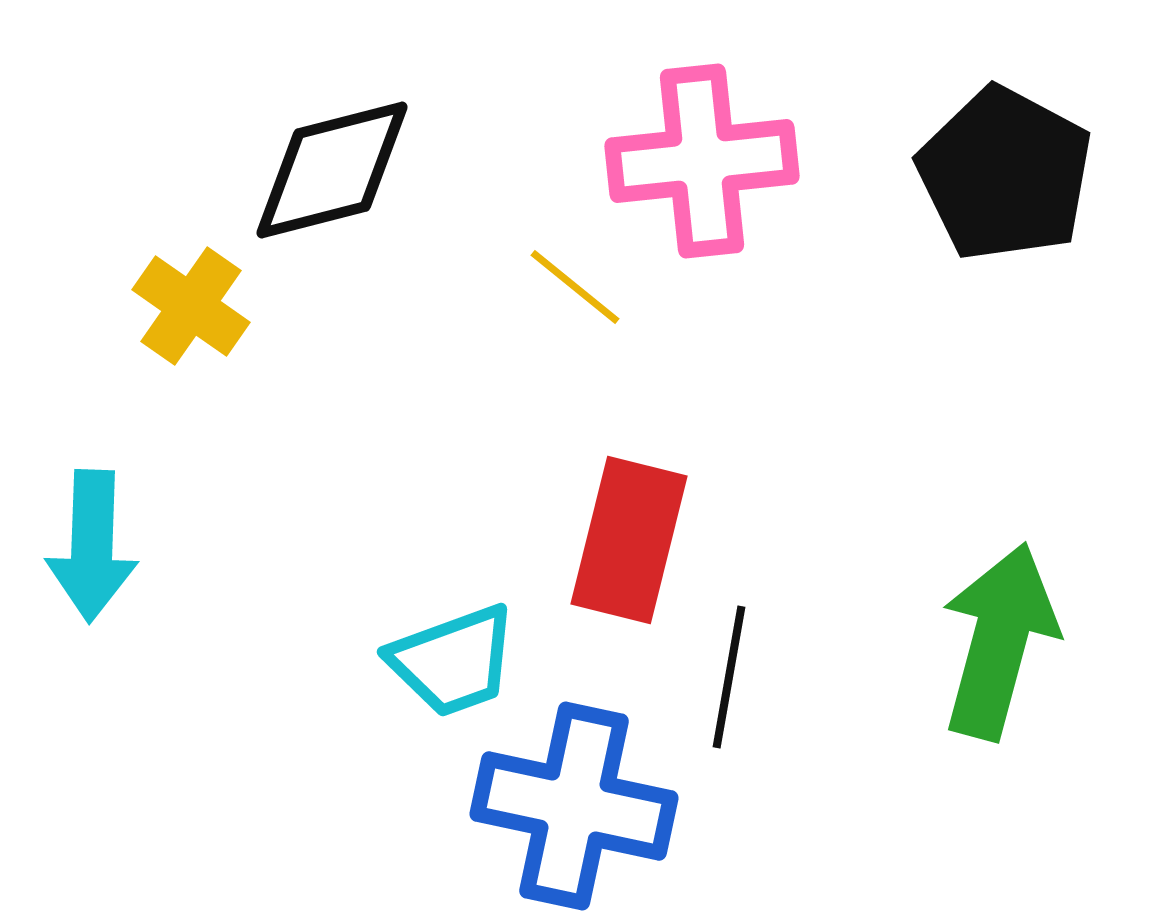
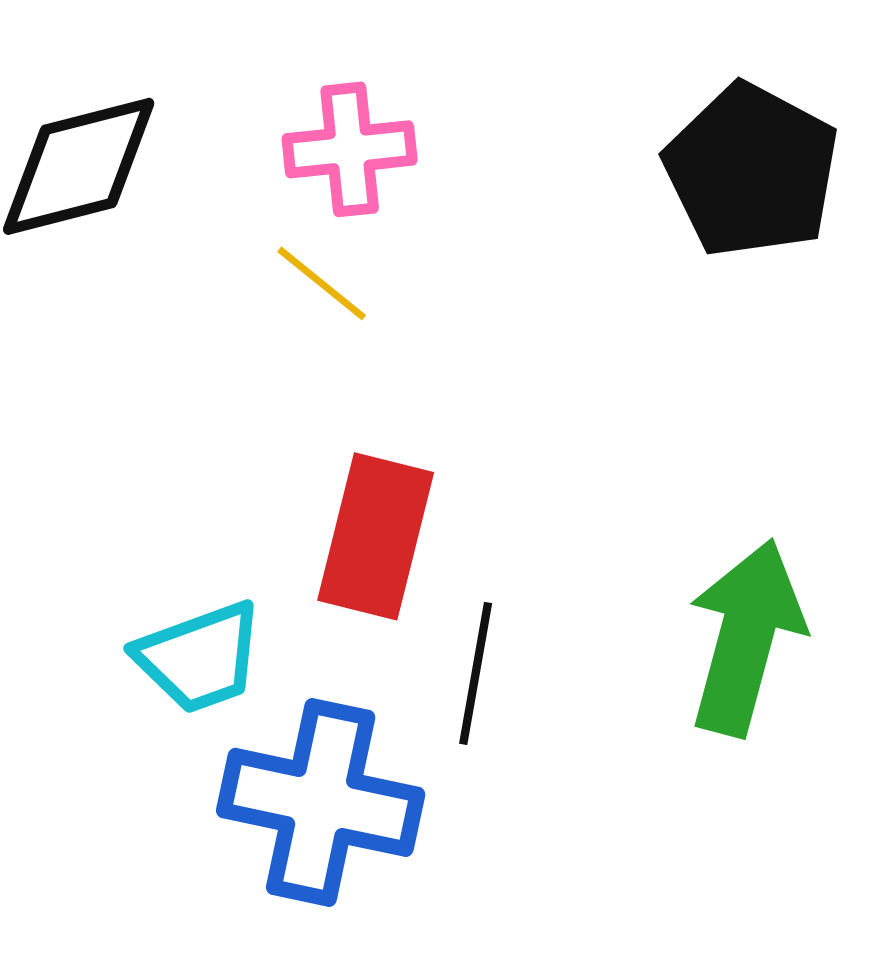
pink cross: (702, 161) -> (350, 149), moved, size x0.7

